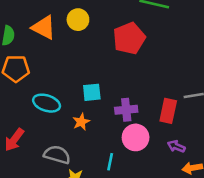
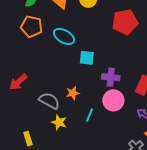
cyan ellipse: (47, 103) -> (64, 36), moved
orange star: (81, 122) -> (73, 93), moved

